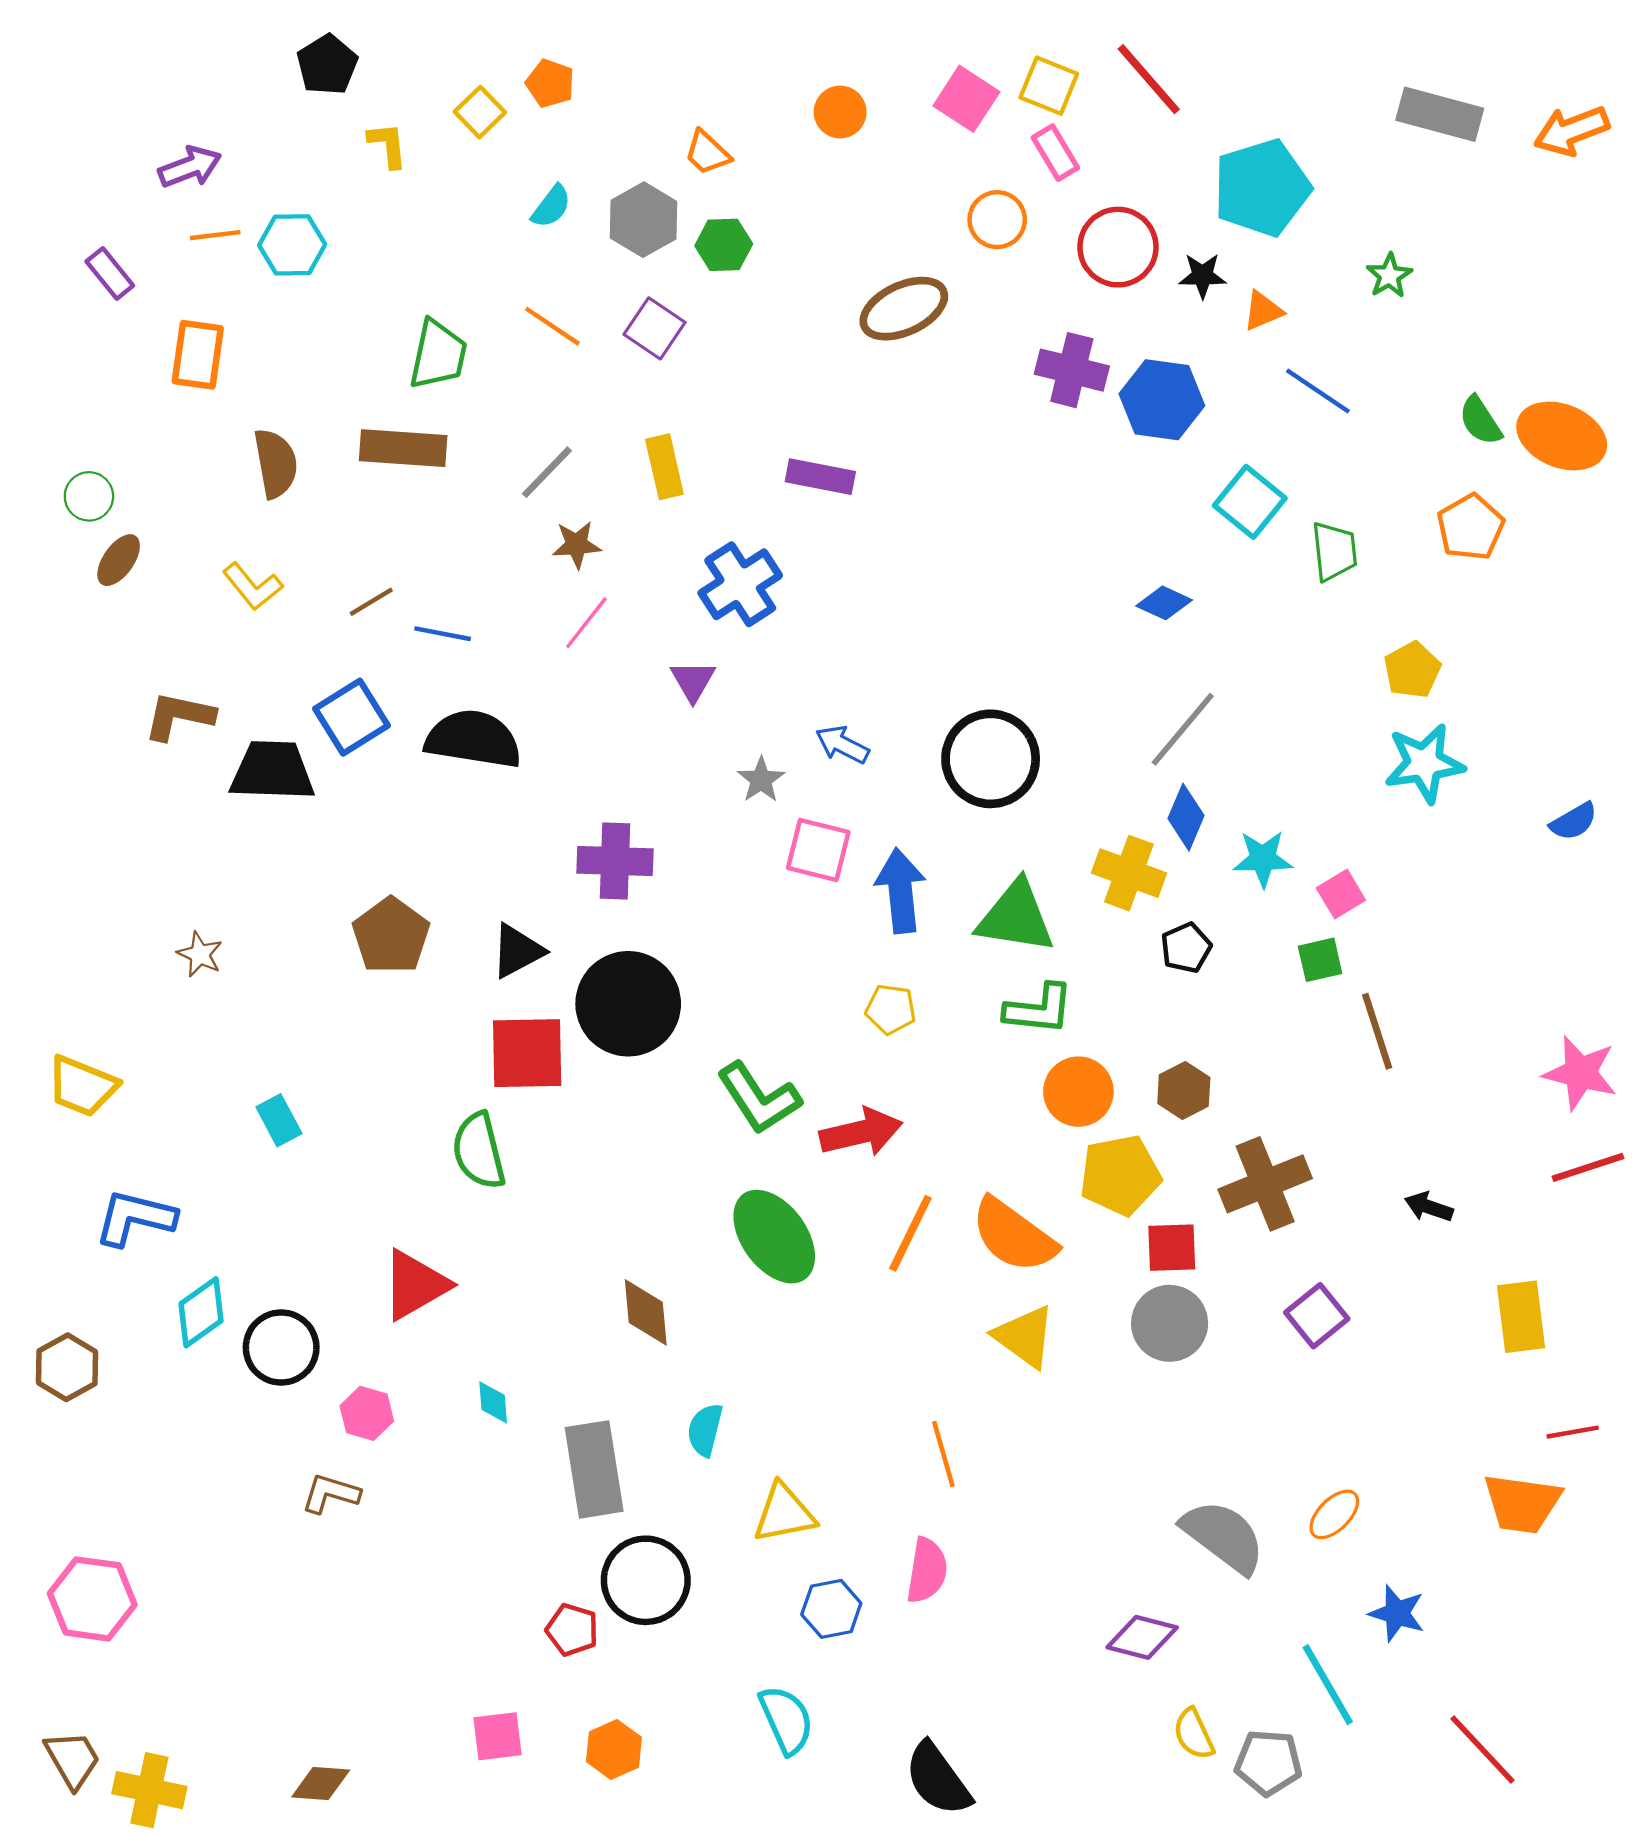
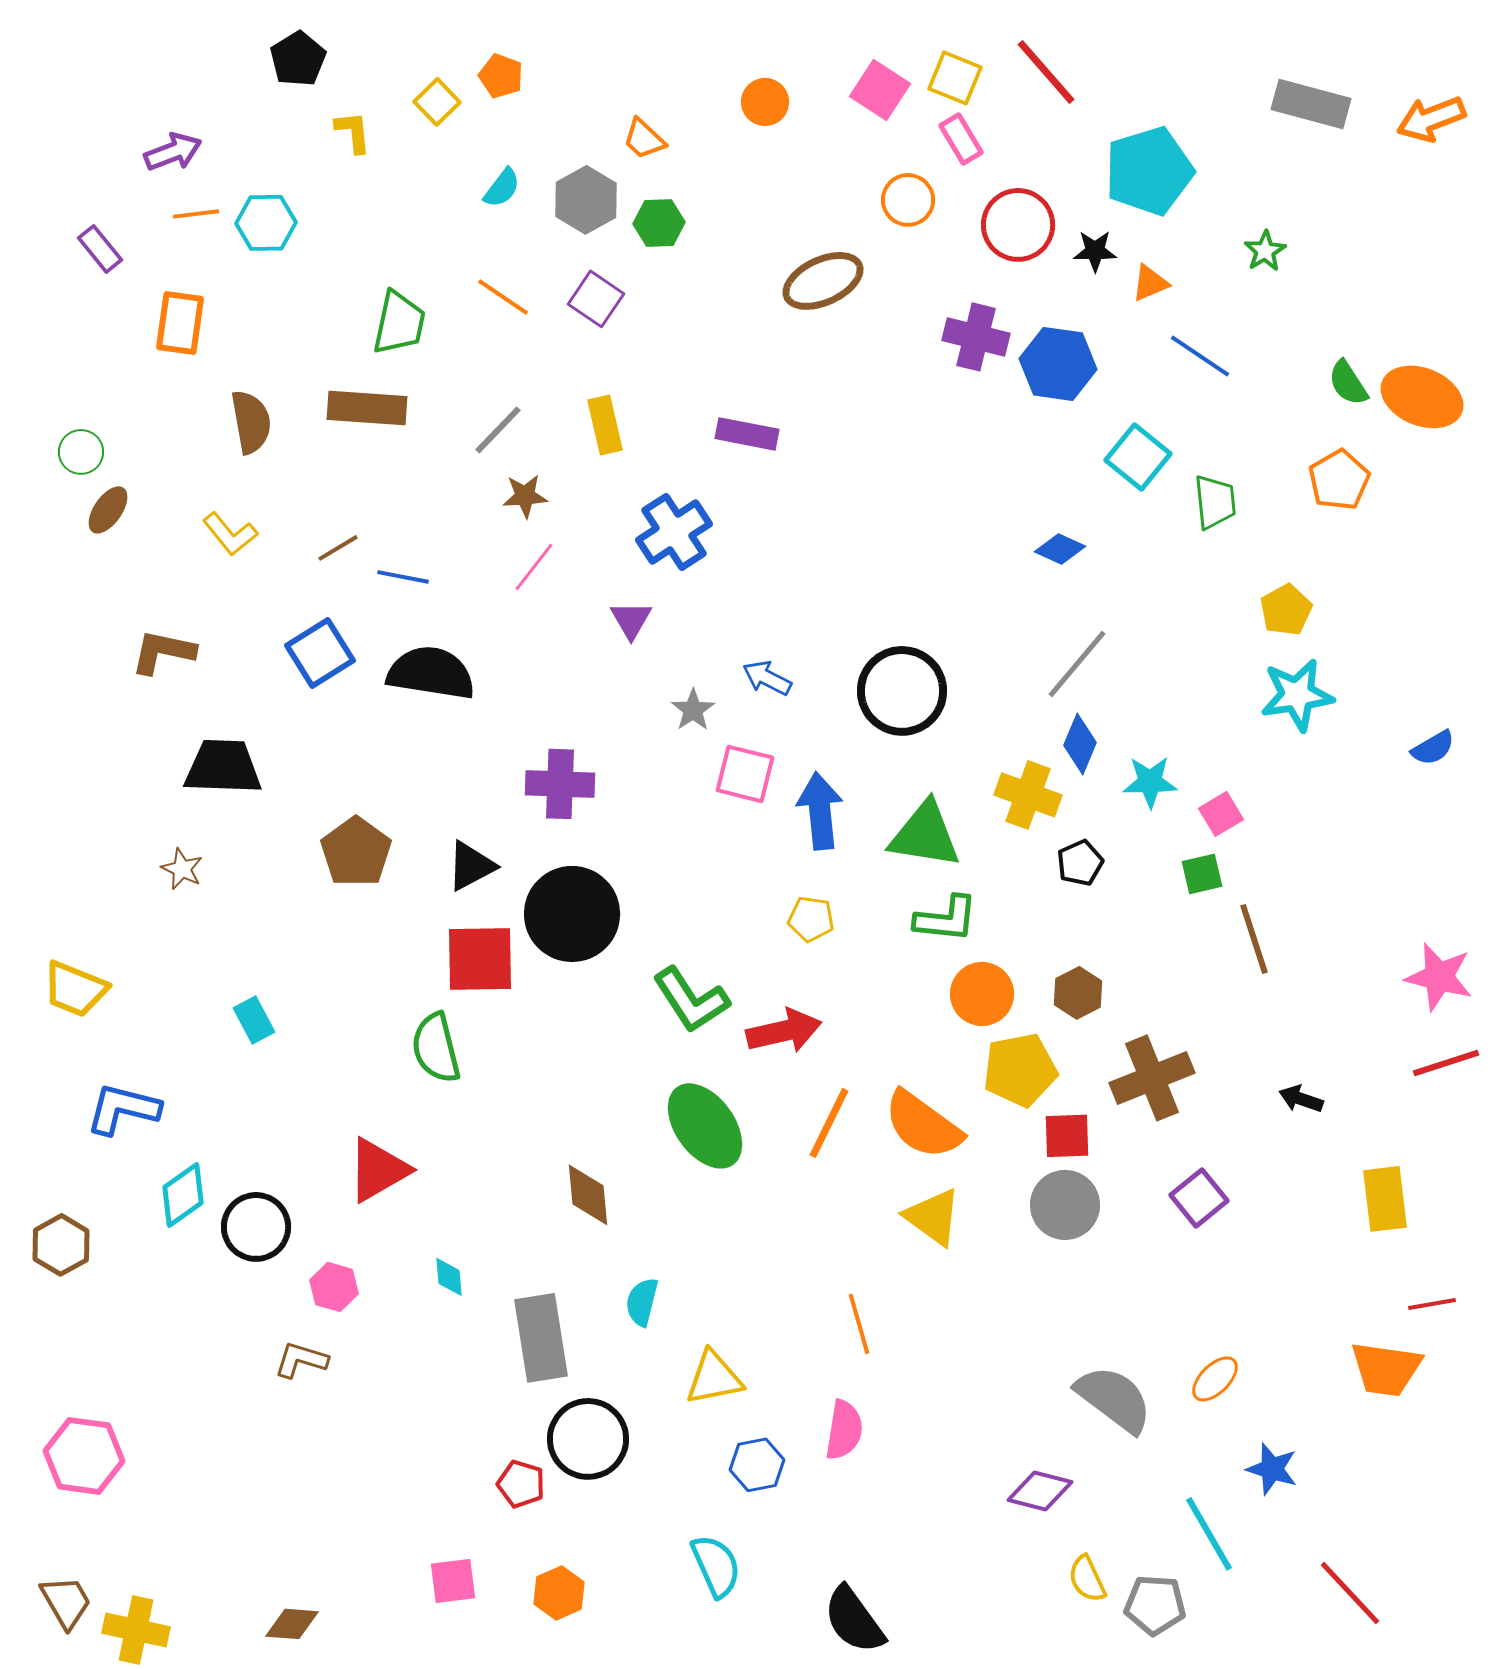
black trapezoid: (272, 771) -> (223, 767), moved

